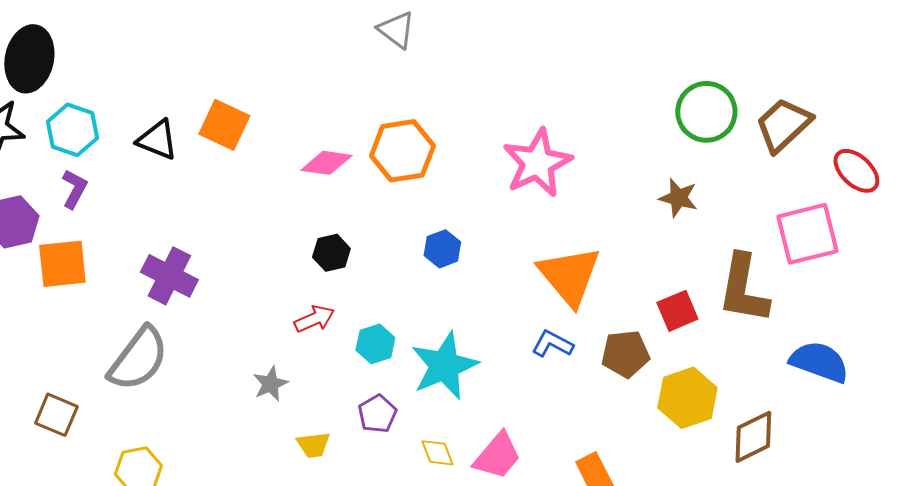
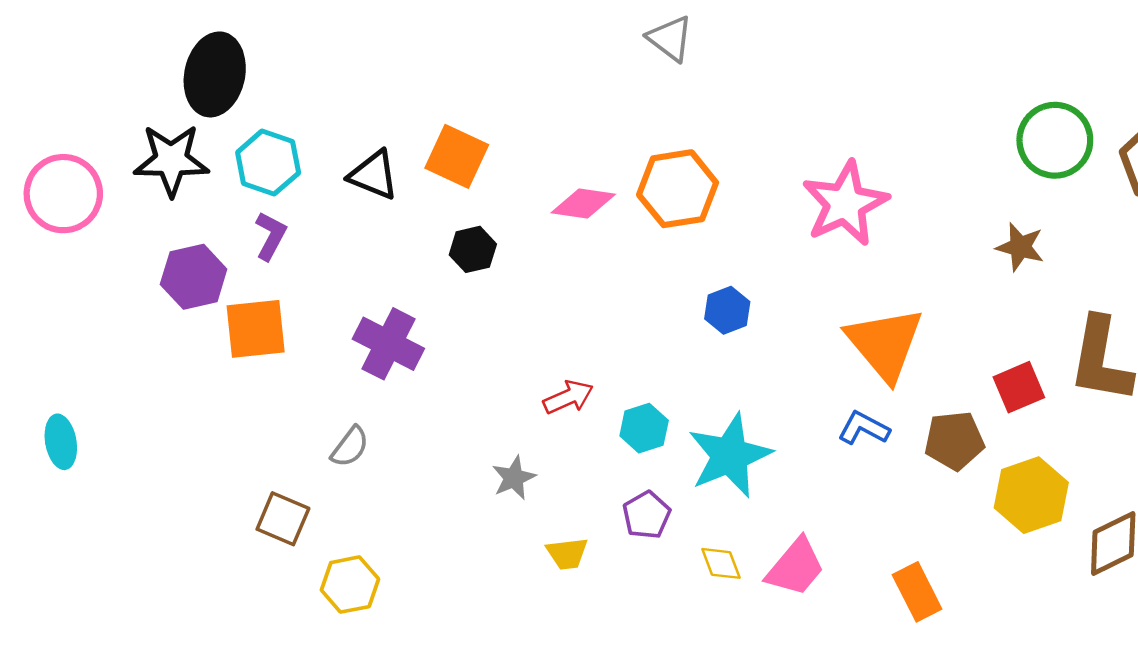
black hexagon: (331, 253) -> (473, 249), moved
gray semicircle: (138, 359) -> (350, 447), size x0.5
brown square: (56, 415) -> (283, 519), moved

